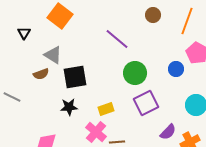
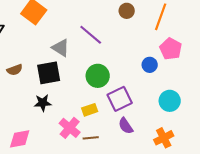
gray triangle: (53, 55) -> (61, 48), moved
green circle: (135, 73) -> (98, 76), moved
yellow rectangle: (106, 109) -> (90, 110), moved
purple semicircle: (168, 132) -> (126, 126), moved, turned 102

